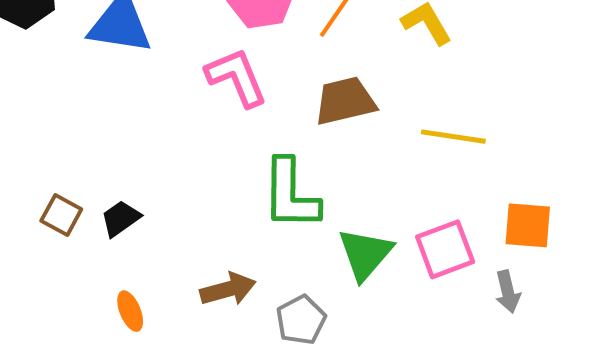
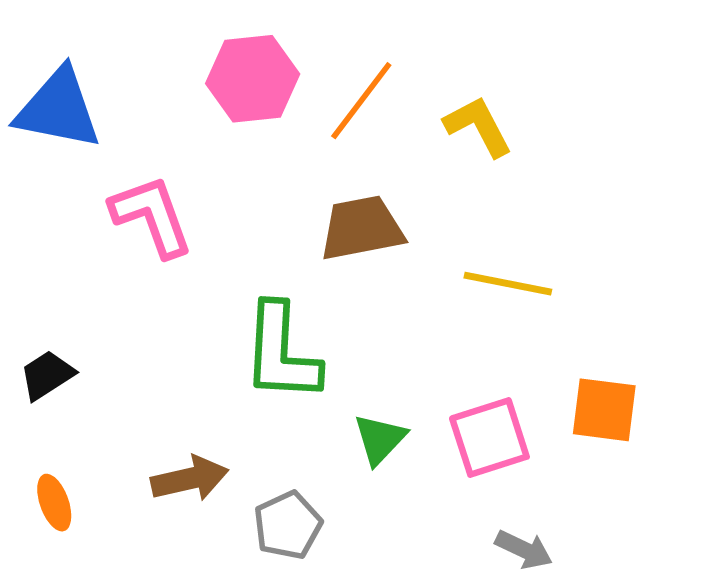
pink L-shape: (236, 77) -> (152, 216), moved
green triangle: (365, 254) -> (380, 439), size x0.7
gray arrow: (508, 292) -> (524, 549), moved, turned -54

